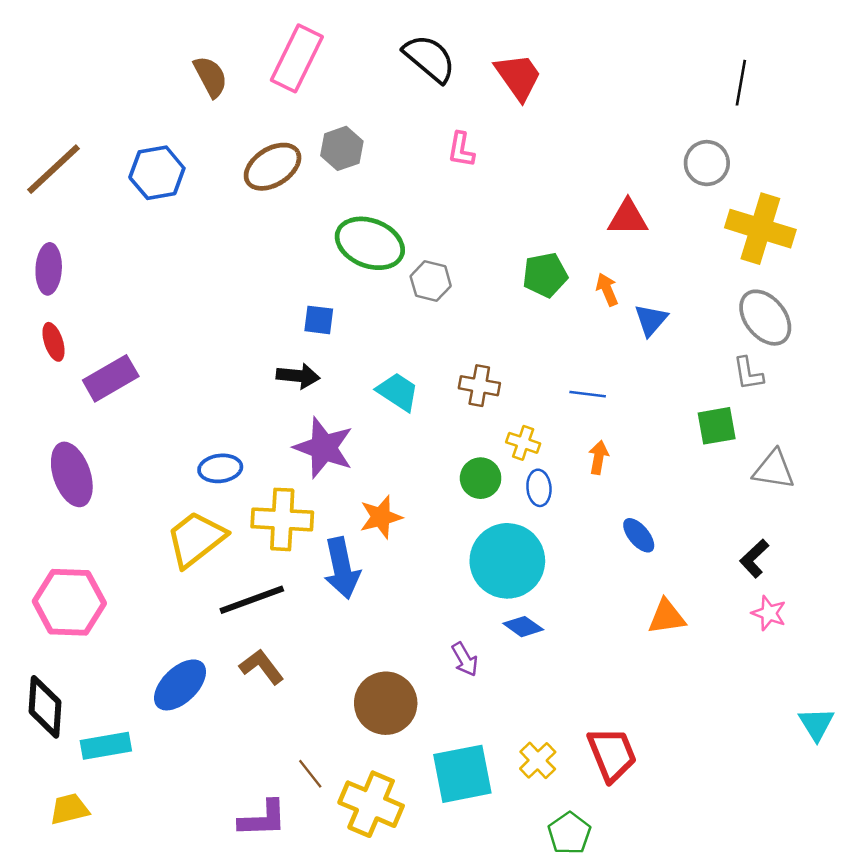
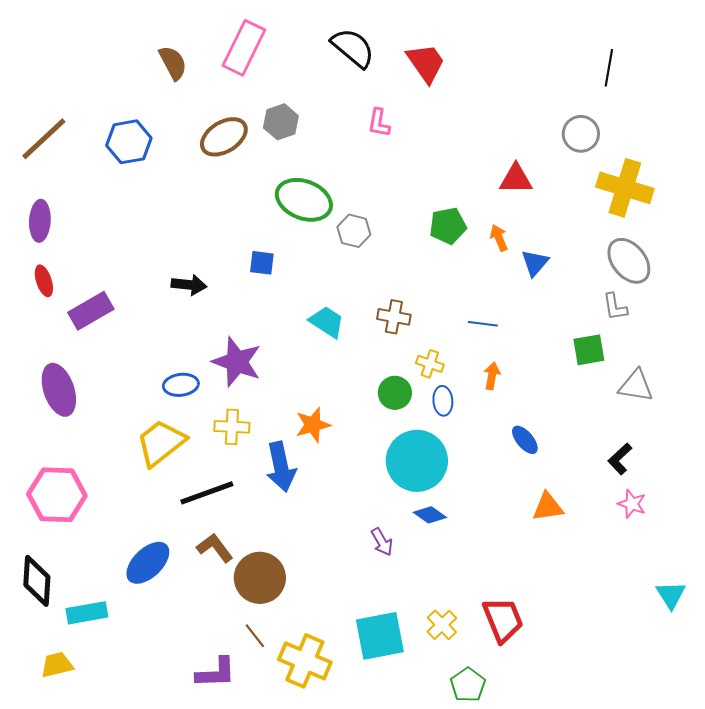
black arrow: (298, 376) -> (189, 285), moved
purple star: (324, 448) -> (237, 362), moved
yellow cross: (282, 519) -> (232, 427), size x0.7
brown circle: (386, 703) -> (260, 578), moved

